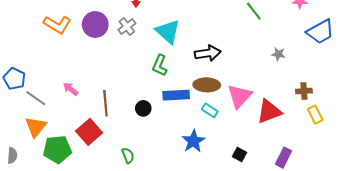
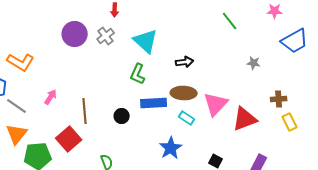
orange L-shape: (57, 24) -> (21, 62), moved
black arrow: (208, 53) -> (185, 62), size x0.7
pink arrow: (71, 89) -> (51, 97), turned 84

